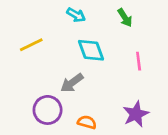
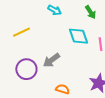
cyan diamond: (91, 50) -> (78, 36), moved
purple circle: (48, 110) -> (26, 69), moved

